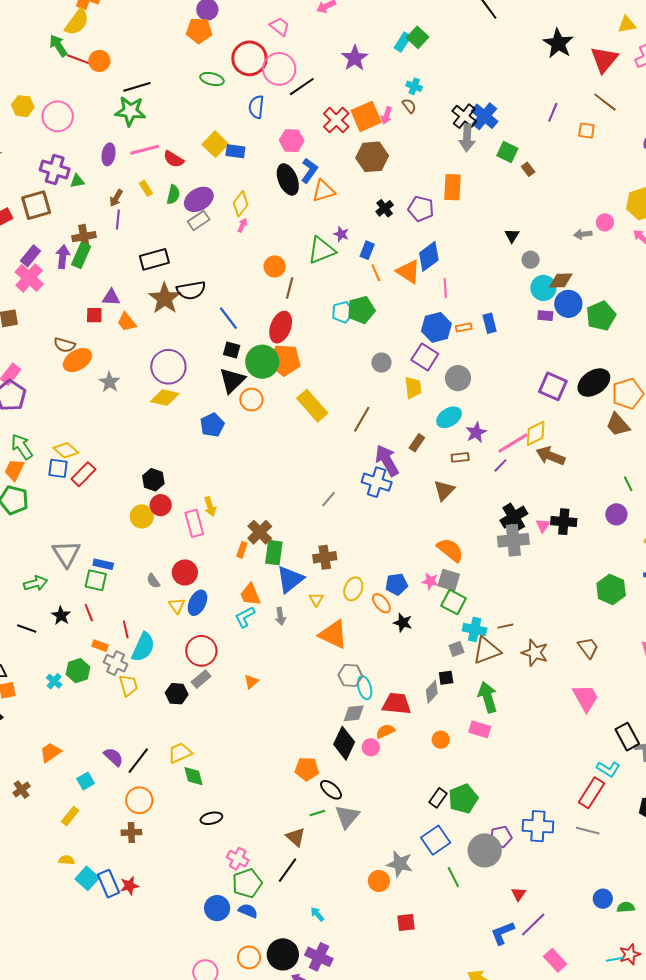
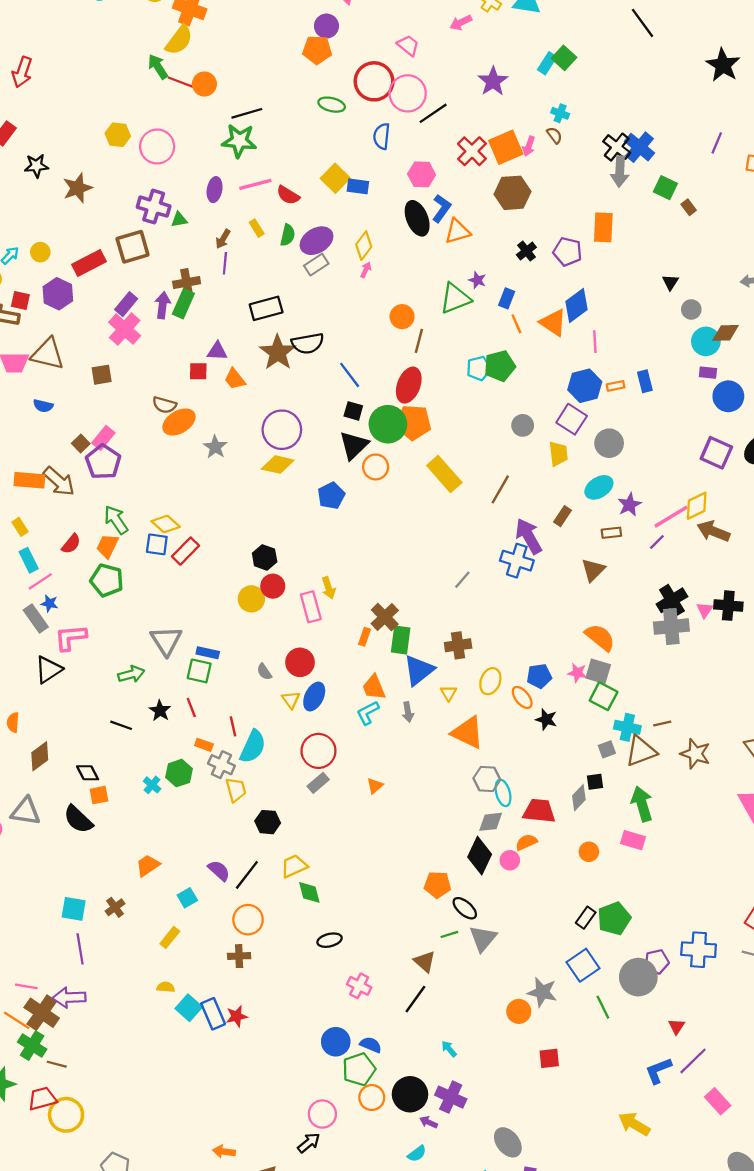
blue circle: (568, 304) -> (728, 396), moved
black hexagon: (177, 694) -> (268, 822), moved
green pentagon: (247, 883) -> (359, 1069), moved

